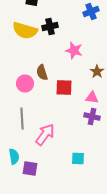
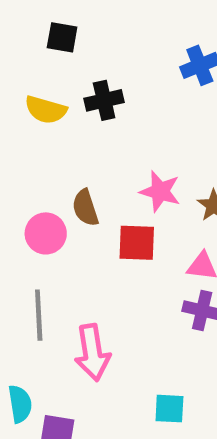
yellow semicircle: (25, 30) -> (46, 110), size x0.7
pink star: (74, 50) -> (160, 191), moved
pink arrow: (45, 134) -> (92, 353), turned 135

